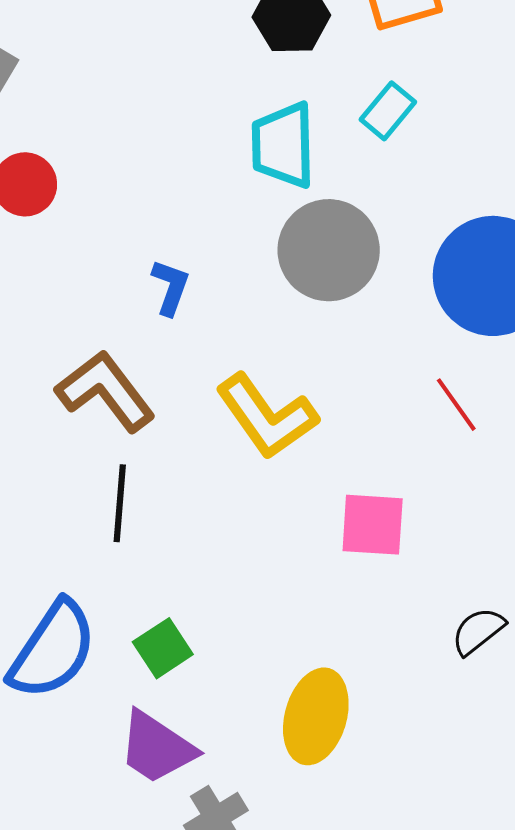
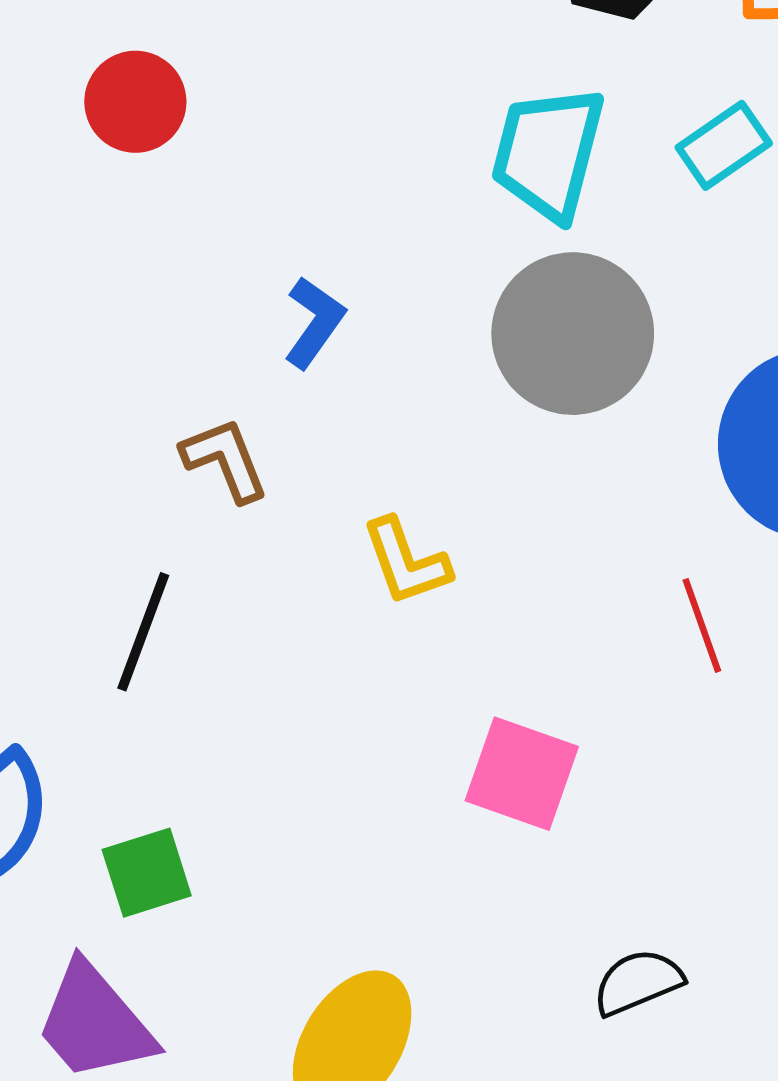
brown L-shape: (105, 391) -> (225, 460), moved, size x0.6
yellow L-shape: (267, 416) -> (406, 562), size x0.6

